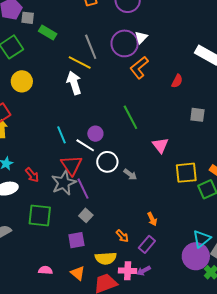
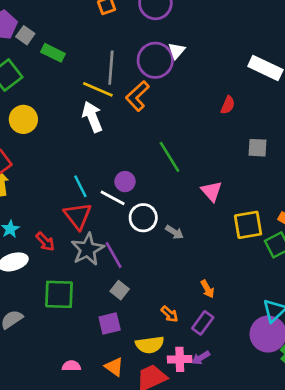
gray square: (28, 18) -> (25, 35), turned 32
gray line: (91, 47) -> (111, 68), turned 30
orange L-shape: (139, 68) -> (137, 96), moved
red triangle: (71, 165) -> (78, 216), moved

